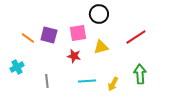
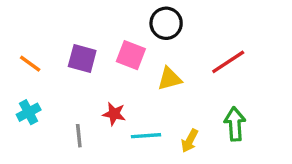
pink square: (78, 33) -> (131, 55), turned 30
orange line: (28, 38) -> (30, 64), moved
red star: (74, 56) -> (114, 114), moved

